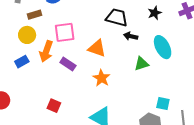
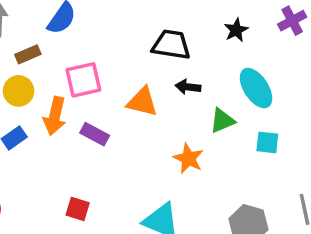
black arrow: (131, 36) -> (188, 87), moved
orange star: (101, 78) -> (188, 158), moved
cyan square: (163, 104) -> (267, 142), moved

